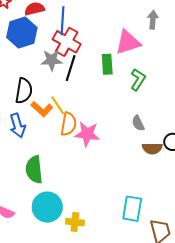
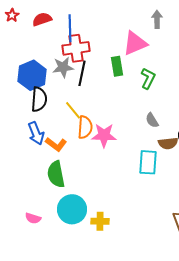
blue hexagon: (22, 32) -> (32, 75), moved
red cross: (67, 42) -> (76, 48), turned -32
orange L-shape: (42, 109) -> (56, 144), moved
cyan rectangle: (132, 209) -> (148, 162), moved

